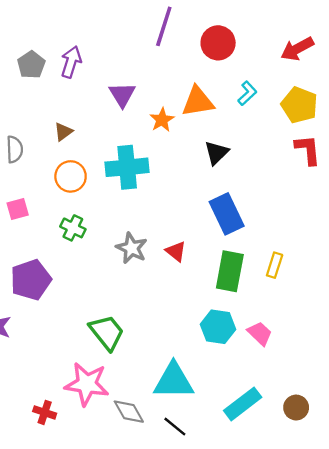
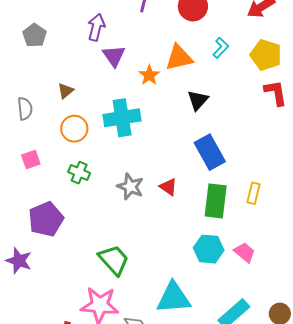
purple arrow: (71, 62) -> (96, 27), moved

